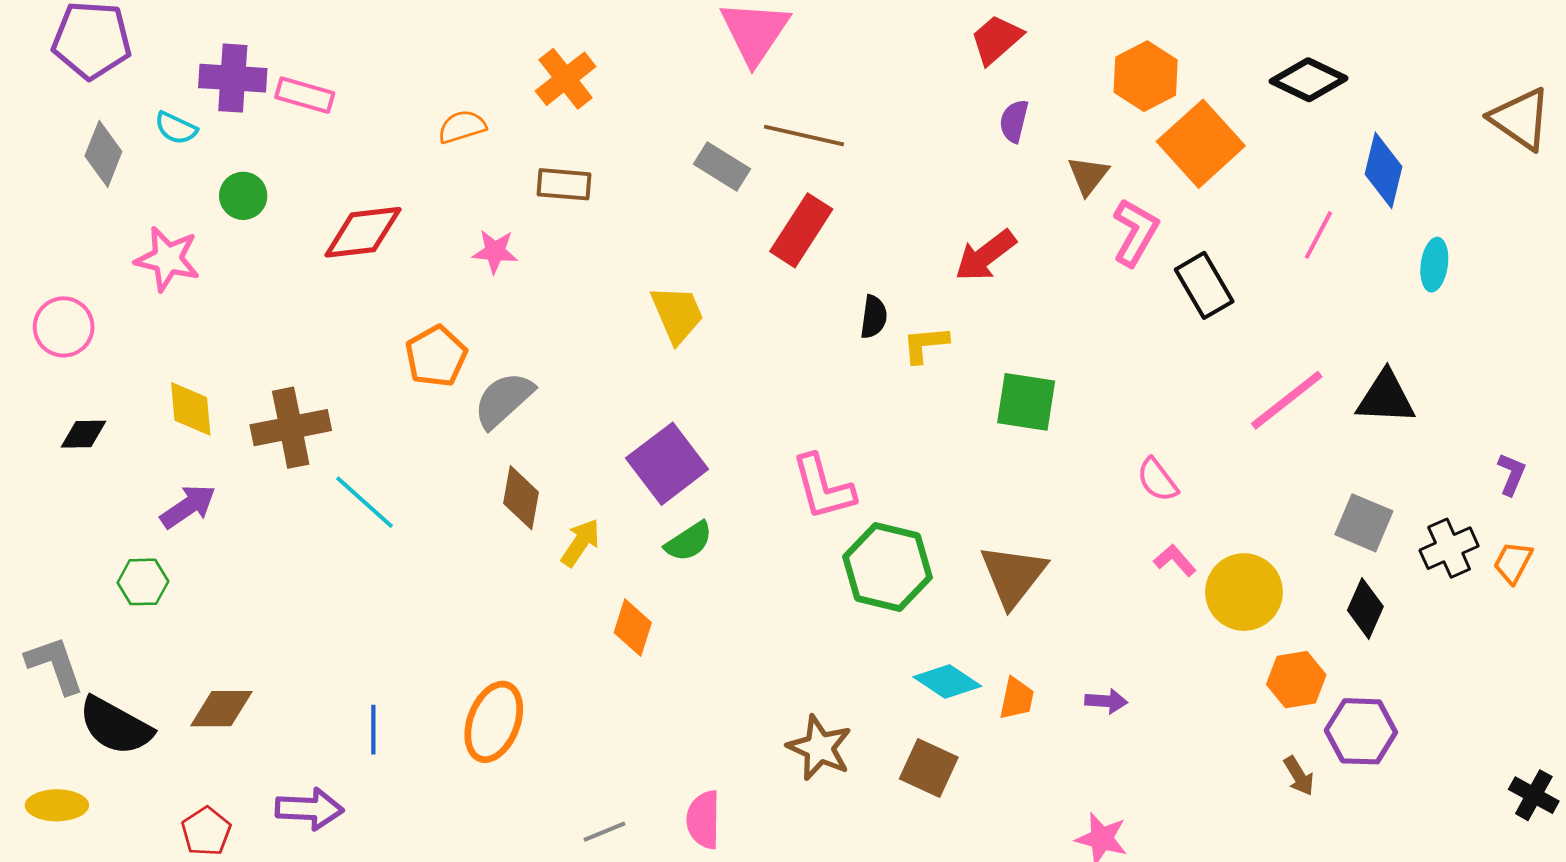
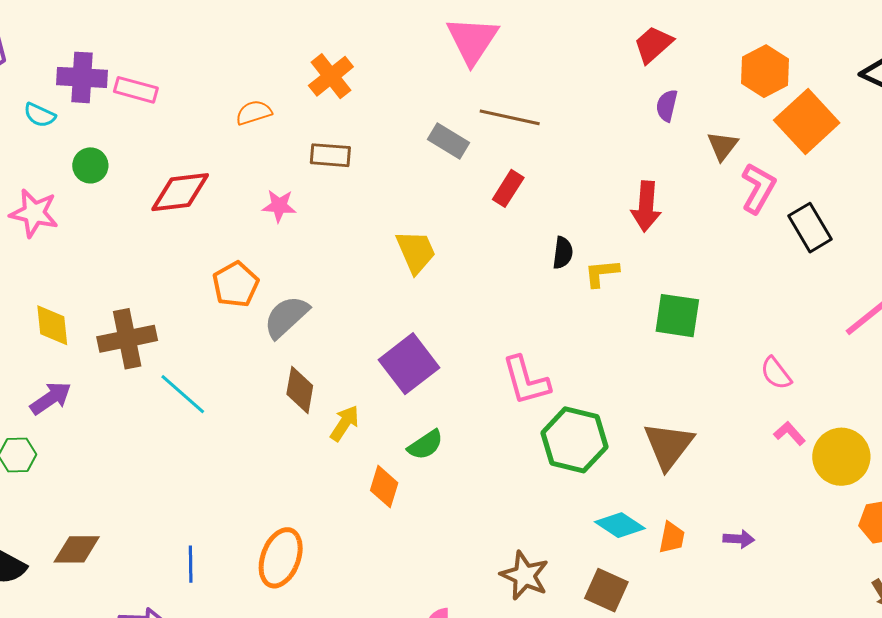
red rectangle: (801, 230) -> (508, 188), size x0.7
red arrow: (985, 256) -> (646, 206), turned -48
green semicircle: (689, 542) -> (425, 445), moved

